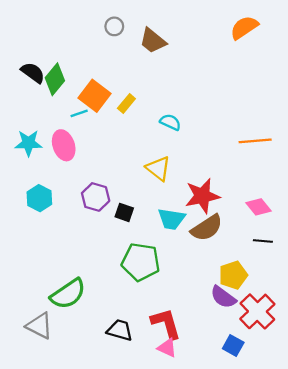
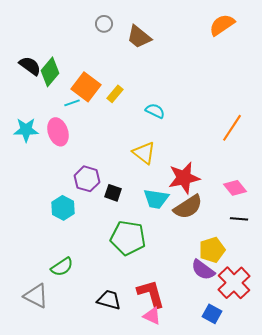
orange line: (255, 141) -> (232, 128), turned -52
cyan hexagon: (39, 198) -> (63, 208), moved
green semicircle: (68, 294) -> (62, 267), size x0.7

